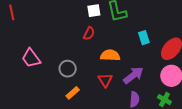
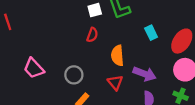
orange semicircle: (110, 55) -> (117, 56), turned -90
purple arrow: (133, 75) -> (145, 74), turned 65

